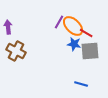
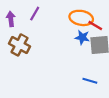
purple line: (59, 22) -> (35, 14), moved
orange ellipse: (73, 26) -> (81, 18), turned -35

